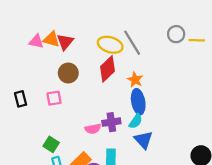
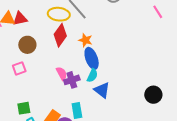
red triangle: (65, 42) -> (20, 19), turned 49
pink semicircle: (93, 129) -> (62, 74), moved, turned -96
green square: (51, 144) -> (24, 108), turned -32

